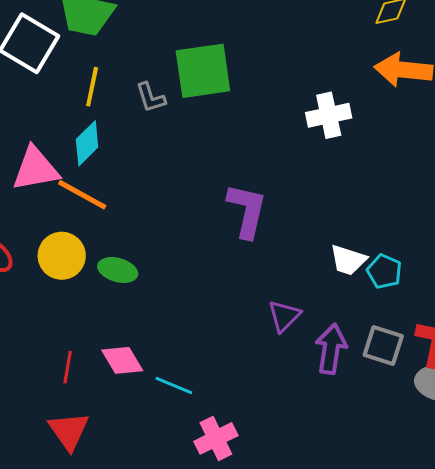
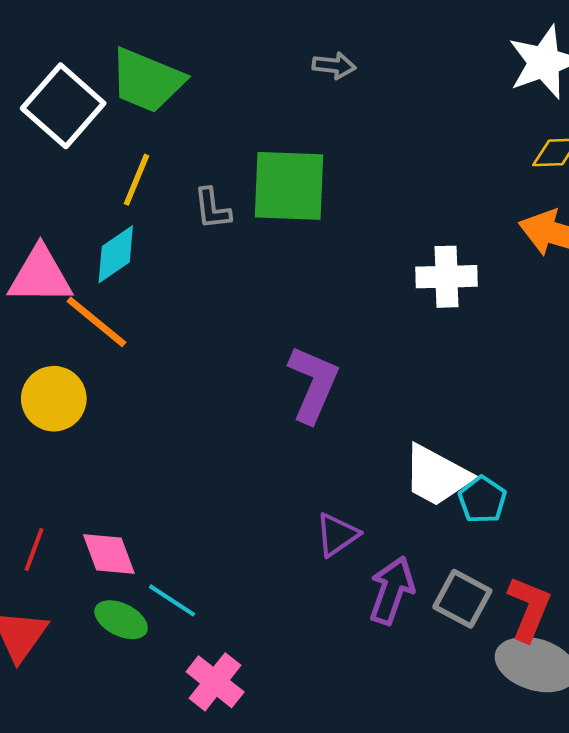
white trapezoid: (348, 260) -> (437, 476), size x1.4
green ellipse: (118, 270) -> (121, 620), moved
pink cross: (216, 438) -> (215, 682), turned -36

